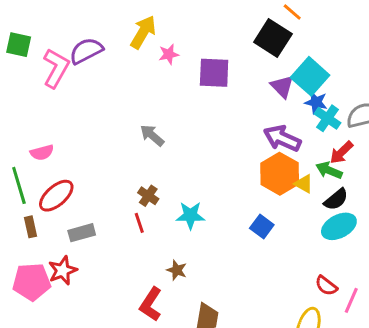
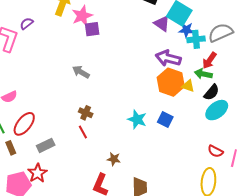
purple semicircle: (86, 51) -> (27, 23), size x0.6
pink star: (169, 54) -> (82, 16), size x1.5
purple square: (214, 73) -> (92, 29), moved, size x0.7
cyan cross: (328, 118) -> (196, 39), turned -30
cyan star: (190, 215) -> (137, 119), moved, turned 30

